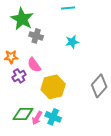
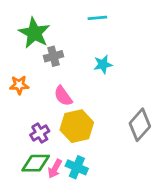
gray cross: (36, 36) -> (53, 56), turned -32
pink semicircle: (34, 65) -> (63, 96), moved
purple cross: (19, 76) -> (40, 133), moved

